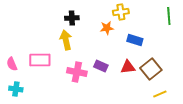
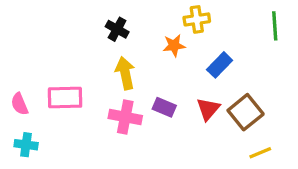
black cross: (72, 18) -> (117, 29), turned 32
yellow arrow: (66, 40) -> (125, 73), moved
blue rectangle: (135, 40) -> (220, 65), turned -63
red triangle: (128, 67) -> (208, 109), turned -42

